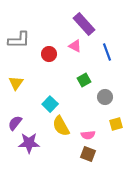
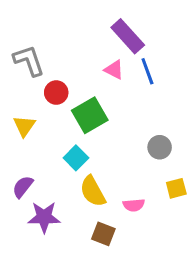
gray L-shape: (19, 40) -> (29, 61), turned -110
blue line: (107, 52) -> (147, 71), moved
red circle: (49, 54) -> (56, 93), moved
green square: (84, 80) -> (90, 115), moved, size x1.6
brown square: (88, 154) -> (103, 234), moved

